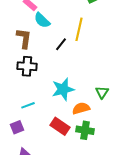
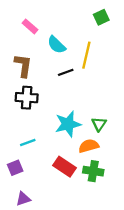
cyan semicircle: (42, 20) -> (56, 45), moved
black line: (61, 44) -> (66, 72), turned 32
green triangle: (102, 92) -> (99, 124), moved

